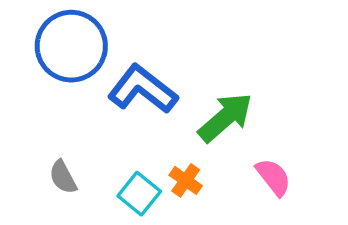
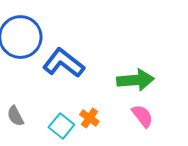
green arrow: (225, 117) -> (135, 80), moved, turned 36

